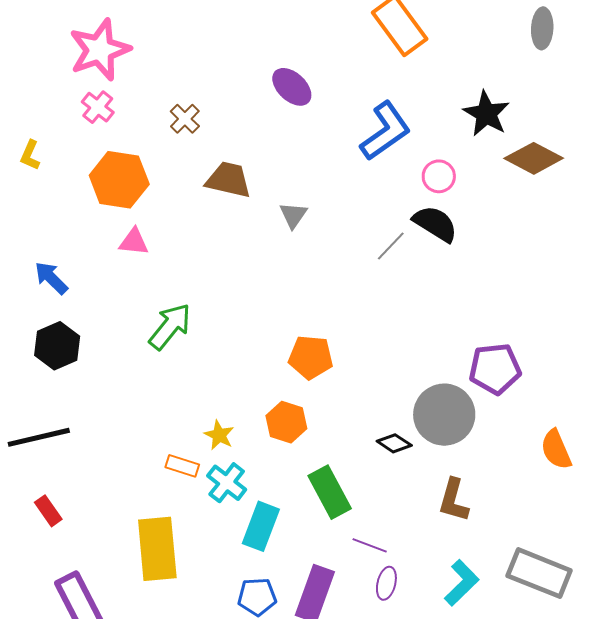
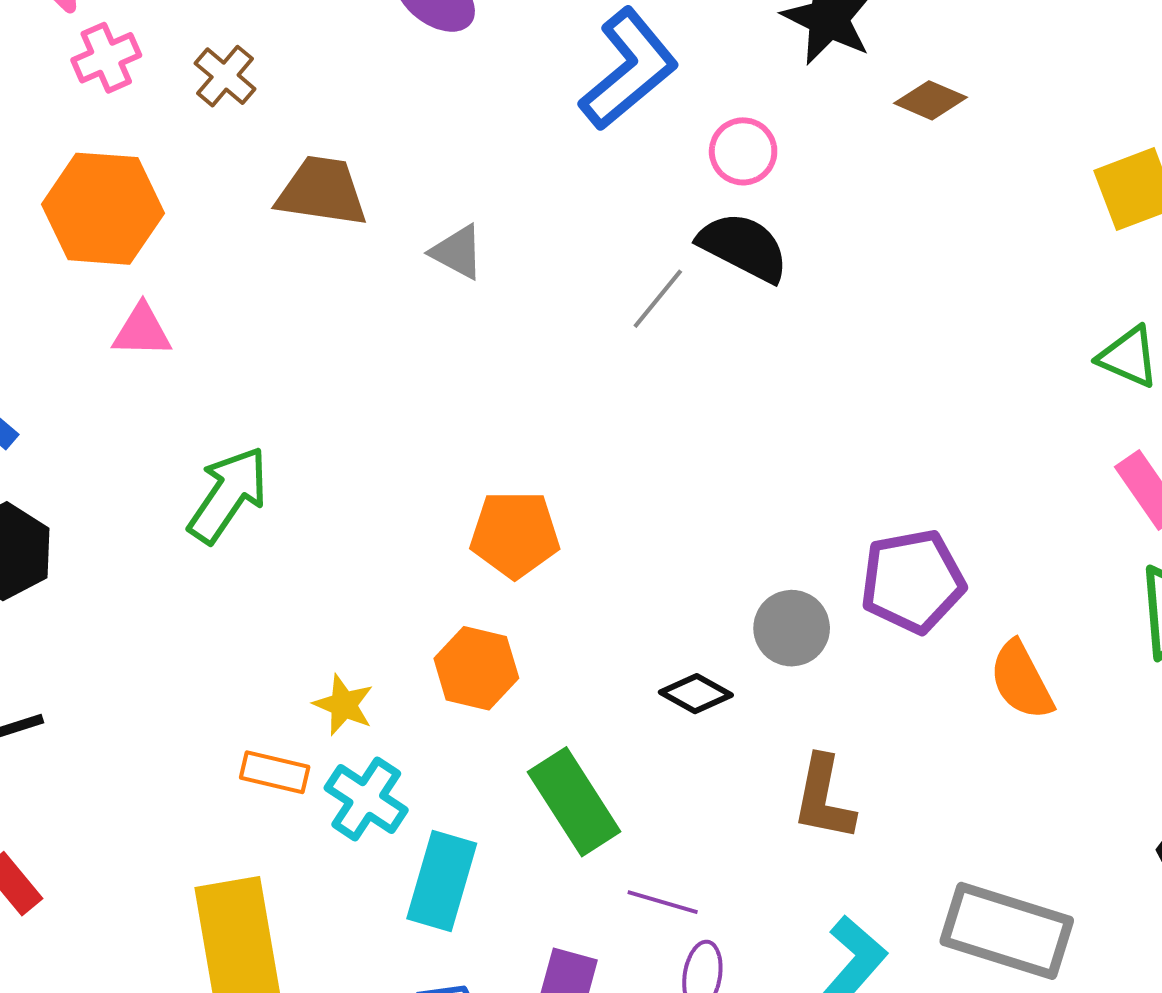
pink cross: (98, 107) -> (106, 58), moved, turned 32
brown diamond: (534, 158) -> (931, 100), size x0.6
gray triangle: (293, 215) -> (457, 252), turned -32
purple pentagon: (495, 369) -> (913, 581), moved
gray circle: (444, 415) -> (792, 628), size x0.6

